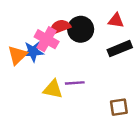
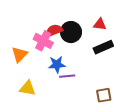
blue star: (33, 51) -> (57, 64), moved
yellow triangle: (53, 89) -> (28, 88), moved

